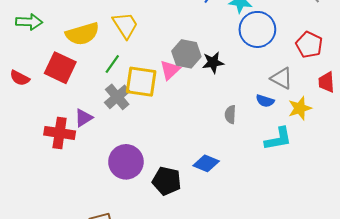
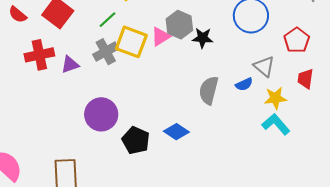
blue semicircle: (265, 101) -> (244, 84), turned -54
gray semicircle: (230, 115) -> (209, 90), size x1.6
red cross: (60, 133) -> (39, 55), moved, turned -32
cyan L-shape: (278, 139) -> (276, 124), moved, turned -132

